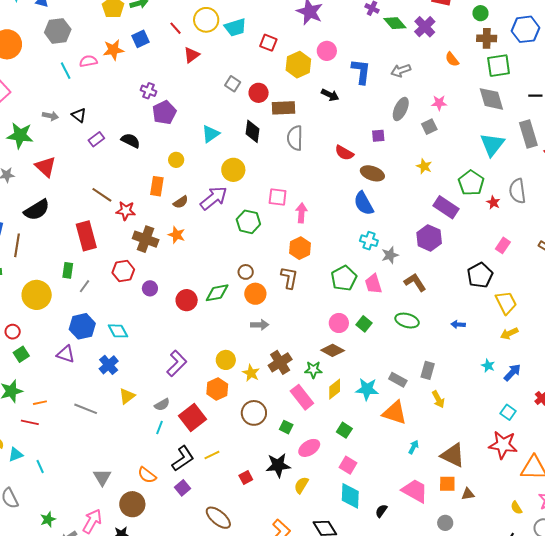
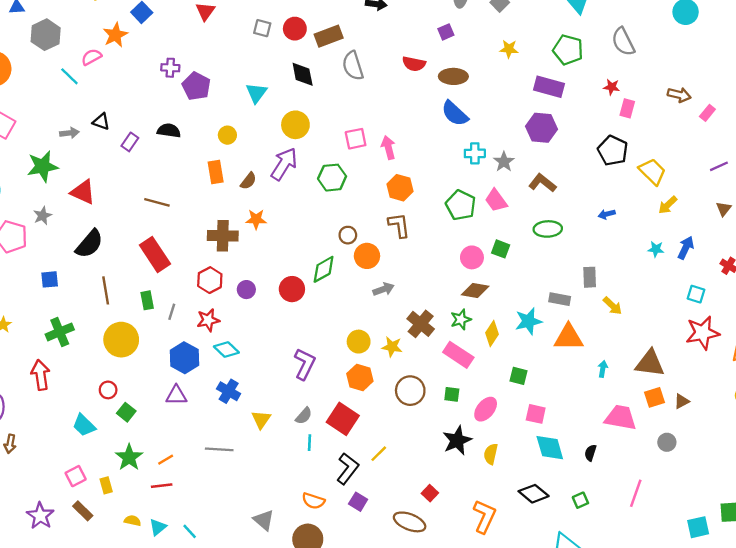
red star: (493, 202) -> (612, 87), moved
red star: (126, 211) -> (208, 320), moved
brown line: (17, 245) -> (106, 290), moved
red square: (246, 477) -> (430, 493), moved

